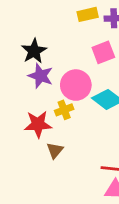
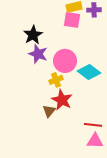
pink square: (103, 52) -> (72, 20), moved, turned 30
red star: (38, 124) -> (62, 100), moved, turned 30

